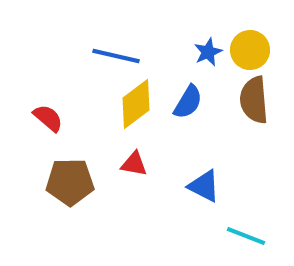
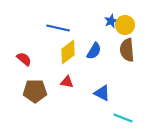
blue star: (208, 52) -> (111, 21), moved

